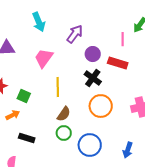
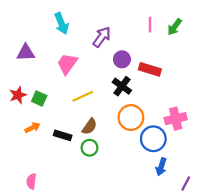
pink line: (123, 39) -> (150, 25), moved
yellow line: (58, 87) -> (83, 96), turned 66
green square: (24, 96) -> (39, 98), moved
black rectangle: (27, 138) -> (63, 135), moved
blue circle: (90, 145) -> (153, 139), moved

